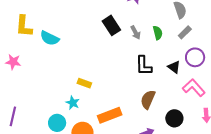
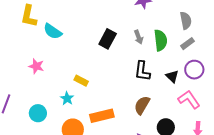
black rectangle: (111, 25) -> (108, 39), moved, turned 54
green semicircle: (158, 33) -> (161, 40), size x1.5
pink star: (13, 62) -> (36, 66), moved
cyan circle: (57, 123) -> (38, 113), moved

